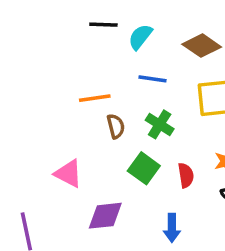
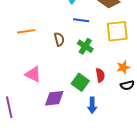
orange line: (95, 98) -> (26, 31), moved
brown semicircle: (116, 126) -> (59, 39), moved
green square: (144, 168) -> (80, 82), moved

